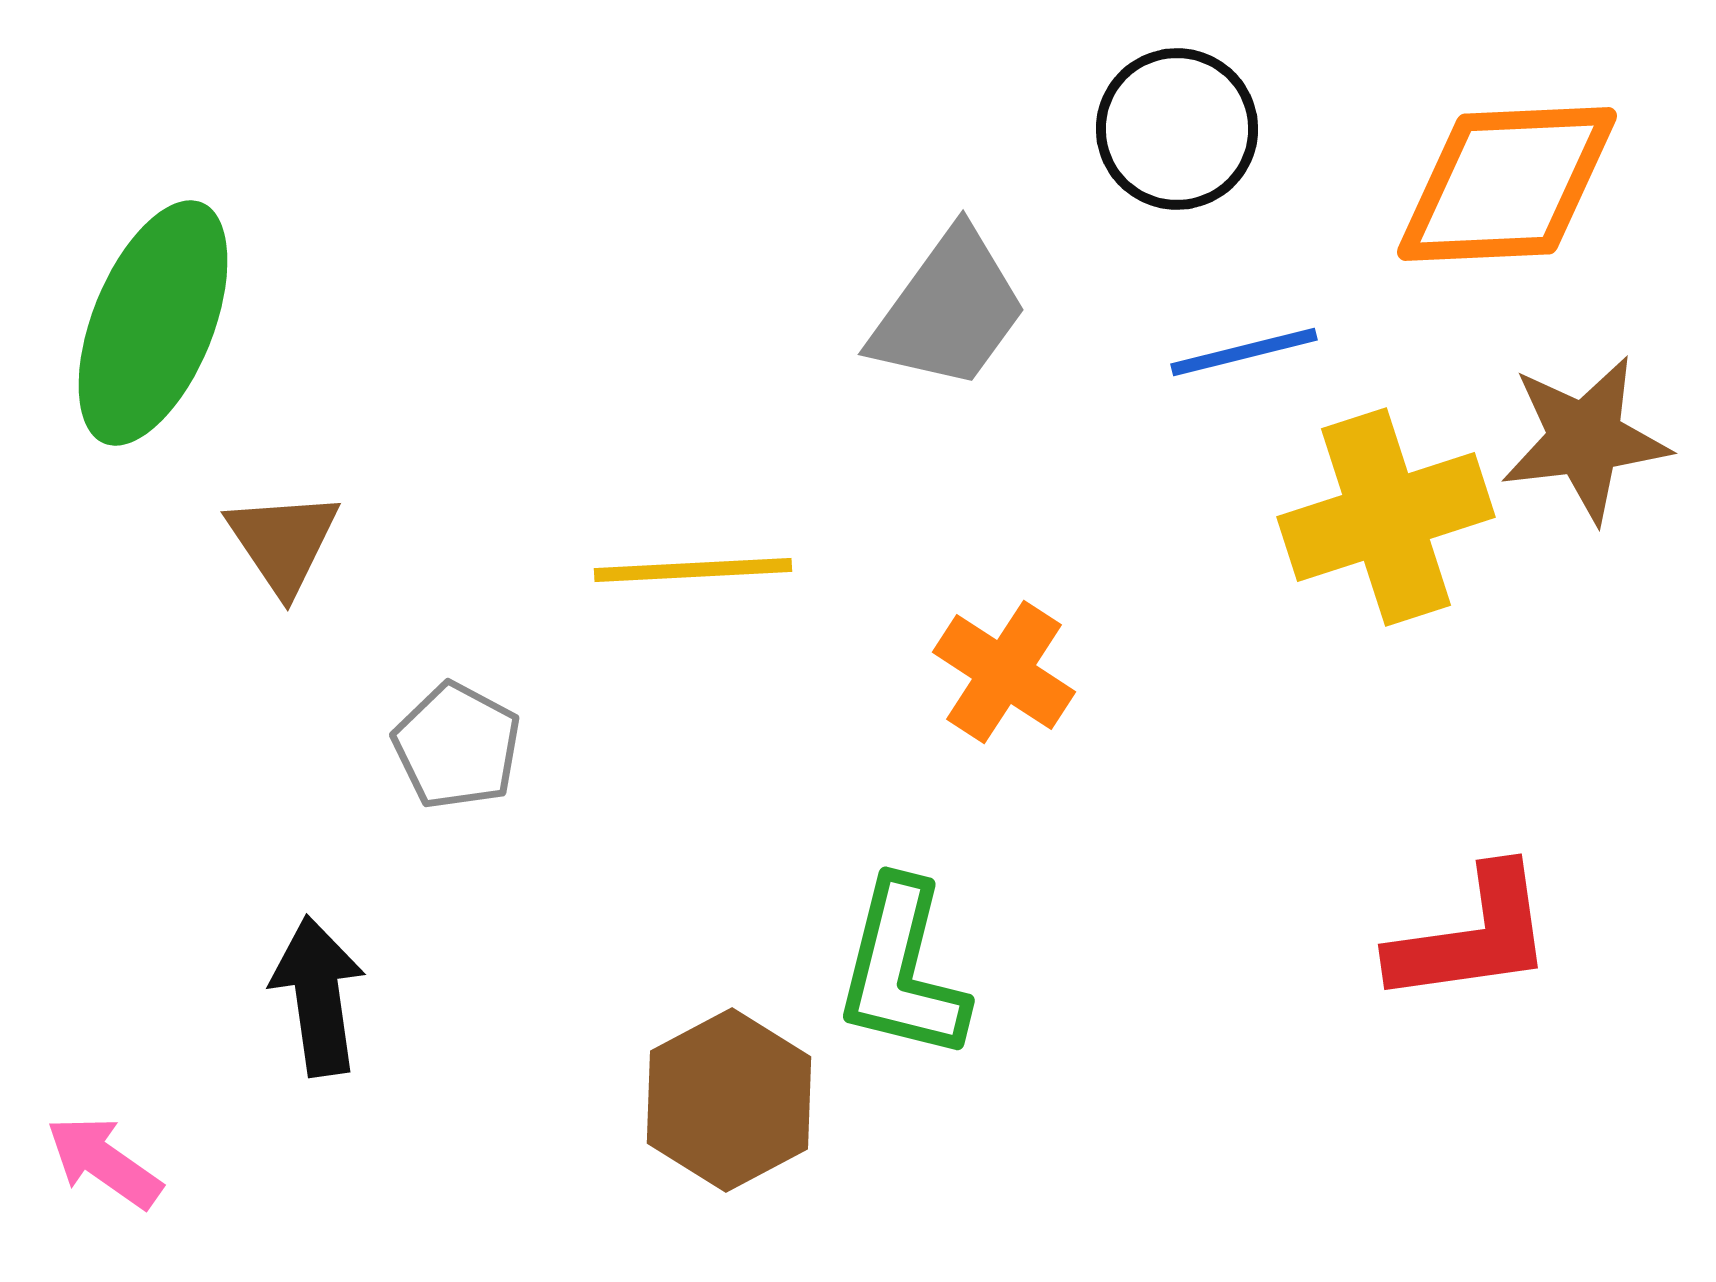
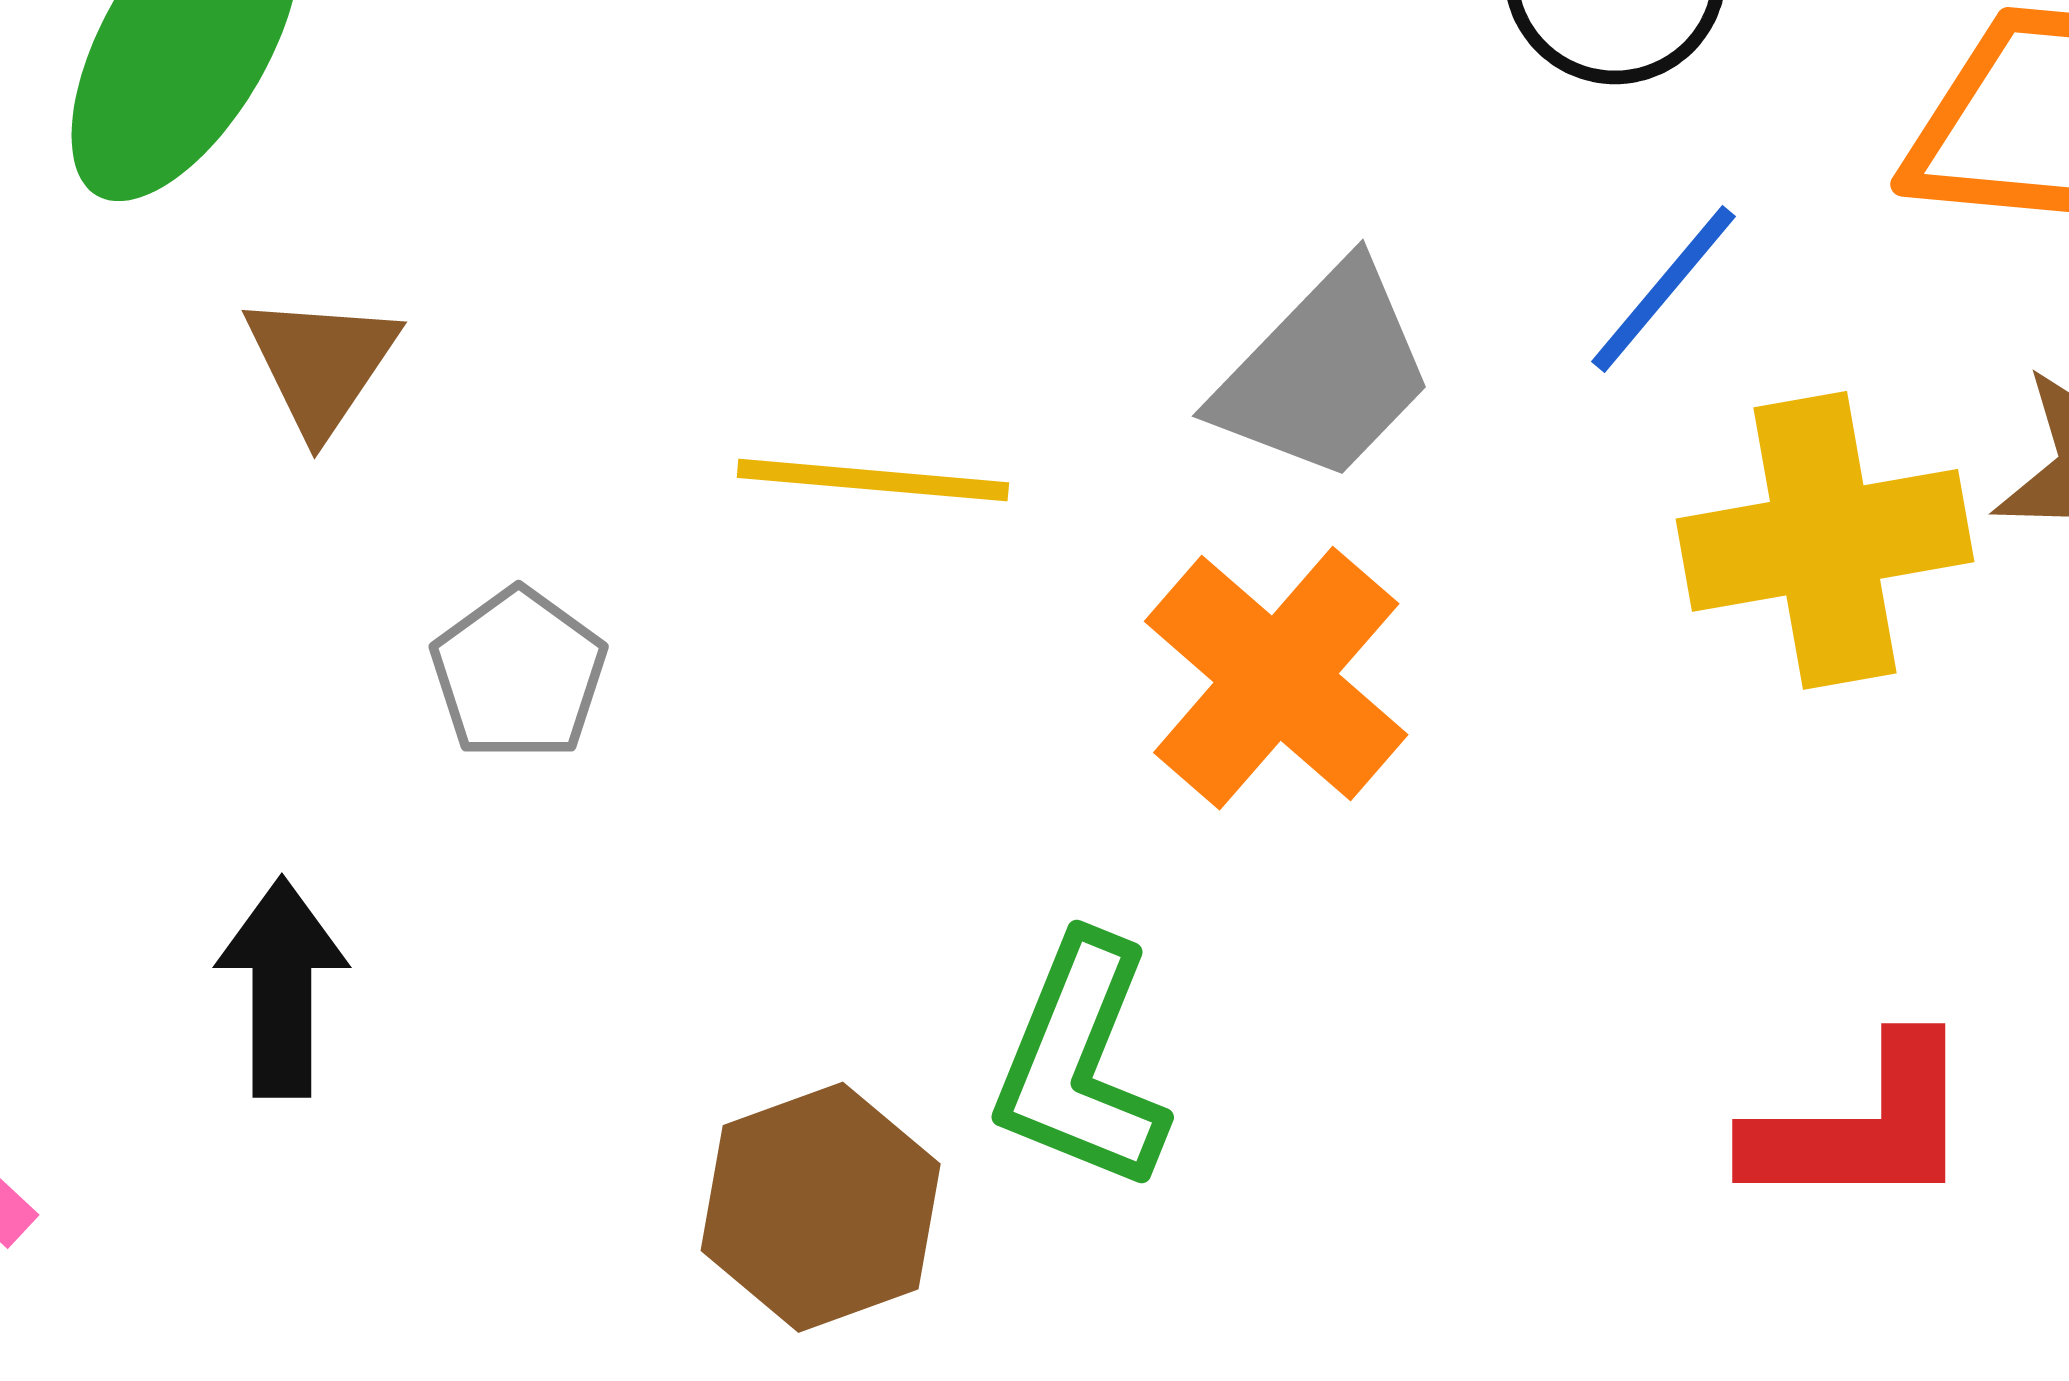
gray trapezoid: (949, 310) -> (1325, 373), moved
blue line: (1244, 352) -> (1663, 289), turned -44
orange cross: (1004, 672) -> (1276, 678), size x1.4

